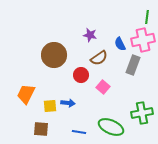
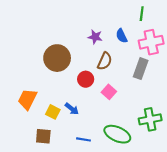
green line: (147, 17) -> (142, 14), moved
blue semicircle: (120, 44) -> (122, 36), moved
brown semicircle: (99, 58) -> (105, 61), turned -30
blue arrow: (68, 103) -> (72, 109), turned 32
yellow square: (50, 106) -> (53, 112), turned 32

